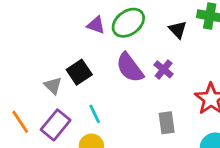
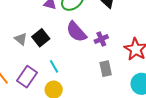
purple cross: (164, 69) -> (101, 39), moved, turned 32
gray triangle: (53, 86) -> (21, 39), moved

